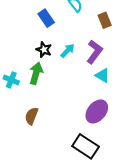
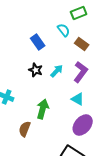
brown rectangle: (105, 20) -> (82, 44), moved, turned -32
green arrow: (36, 73) -> (43, 109), moved
cyan triangle: (102, 75) -> (78, 99), moved

